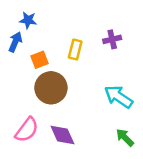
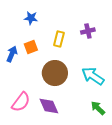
blue star: (28, 20) -> (31, 18), moved
blue arrow: (15, 42) -> (12, 54), moved
brown circle: (51, 88) -> (55, 73), moved

